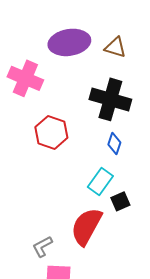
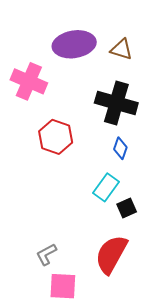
red semicircle: (86, 226) -> (111, 254), moved

